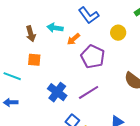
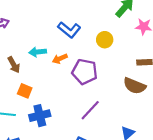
orange arrow: (73, 39) -> (60, 59), turned 32
orange square: (34, 60) -> (25, 91), turned 32
blue cross: (57, 92) -> (40, 116), moved, turned -36

